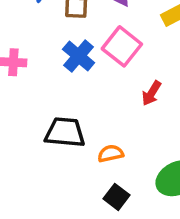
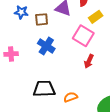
pink square: (122, 46) -> (83, 36), moved

